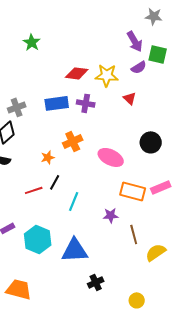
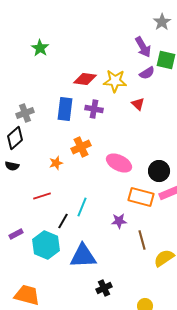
gray star: (154, 16) -> (162, 22), turned 30
blue rectangle: (57, 103) -> (65, 109), turned -75
black circle: (151, 142) -> (159, 171), moved
black line: (55, 182) -> (63, 221), moved

